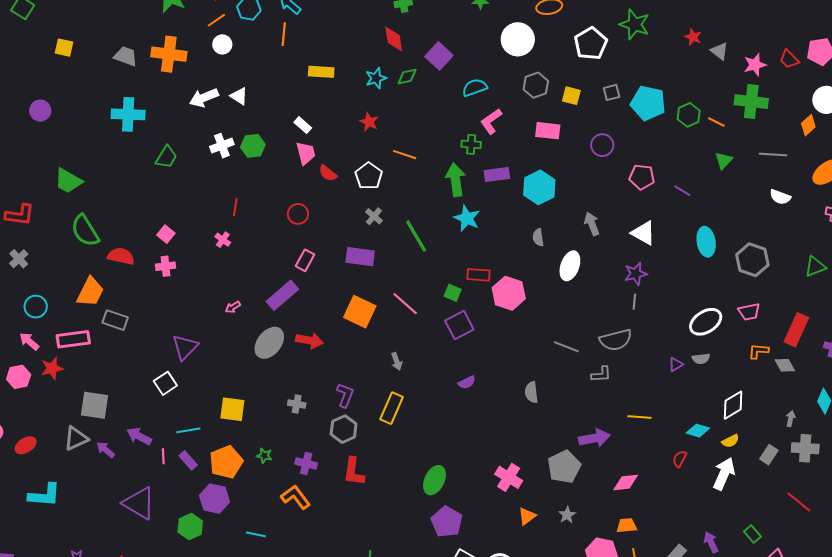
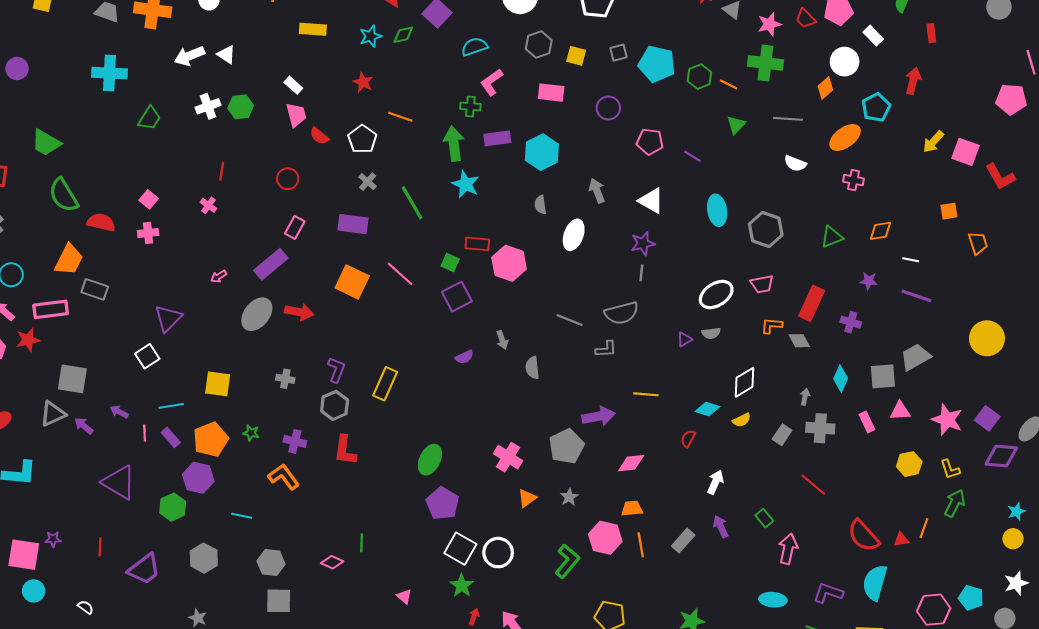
gray arrow: (397, 361) -> (502, 340), moved
purple arrow: (139, 436) -> (119, 412), size x0.7
white arrow: (724, 474) -> (715, 482), moved, size x0.7

